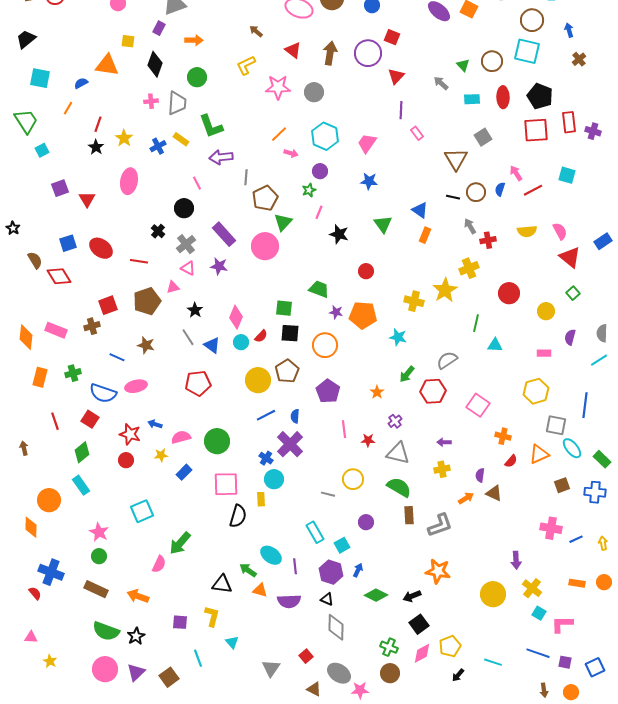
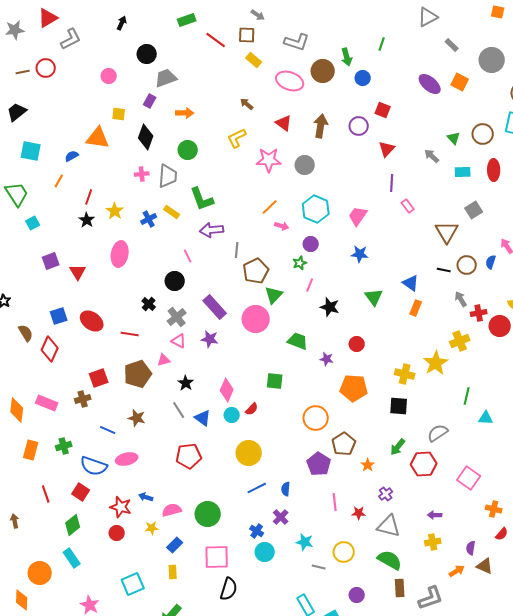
purple circle: (368, 53) -> (359, 126), size x0.7
red diamond: (59, 276) -> (50, 349), turned 55
green trapezoid: (319, 289) -> (298, 341), moved
red circle: (509, 293) -> (500, 326), moved
purple star: (336, 312) -> (327, 359), moved
black square: (290, 333) -> (399, 406), moved
cyan star: (398, 337) -> (305, 542), moved
brown pentagon: (287, 371) -> (344, 444), moved
purple cross: (290, 444) -> (281, 517), size x0.6
yellow rectangle: (261, 499) -> (173, 572), moved

